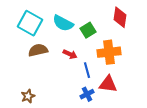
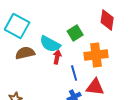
cyan semicircle: (63, 23) -> (50, 44), moved
red arrow: (70, 54) -> (57, 57), turned -104

